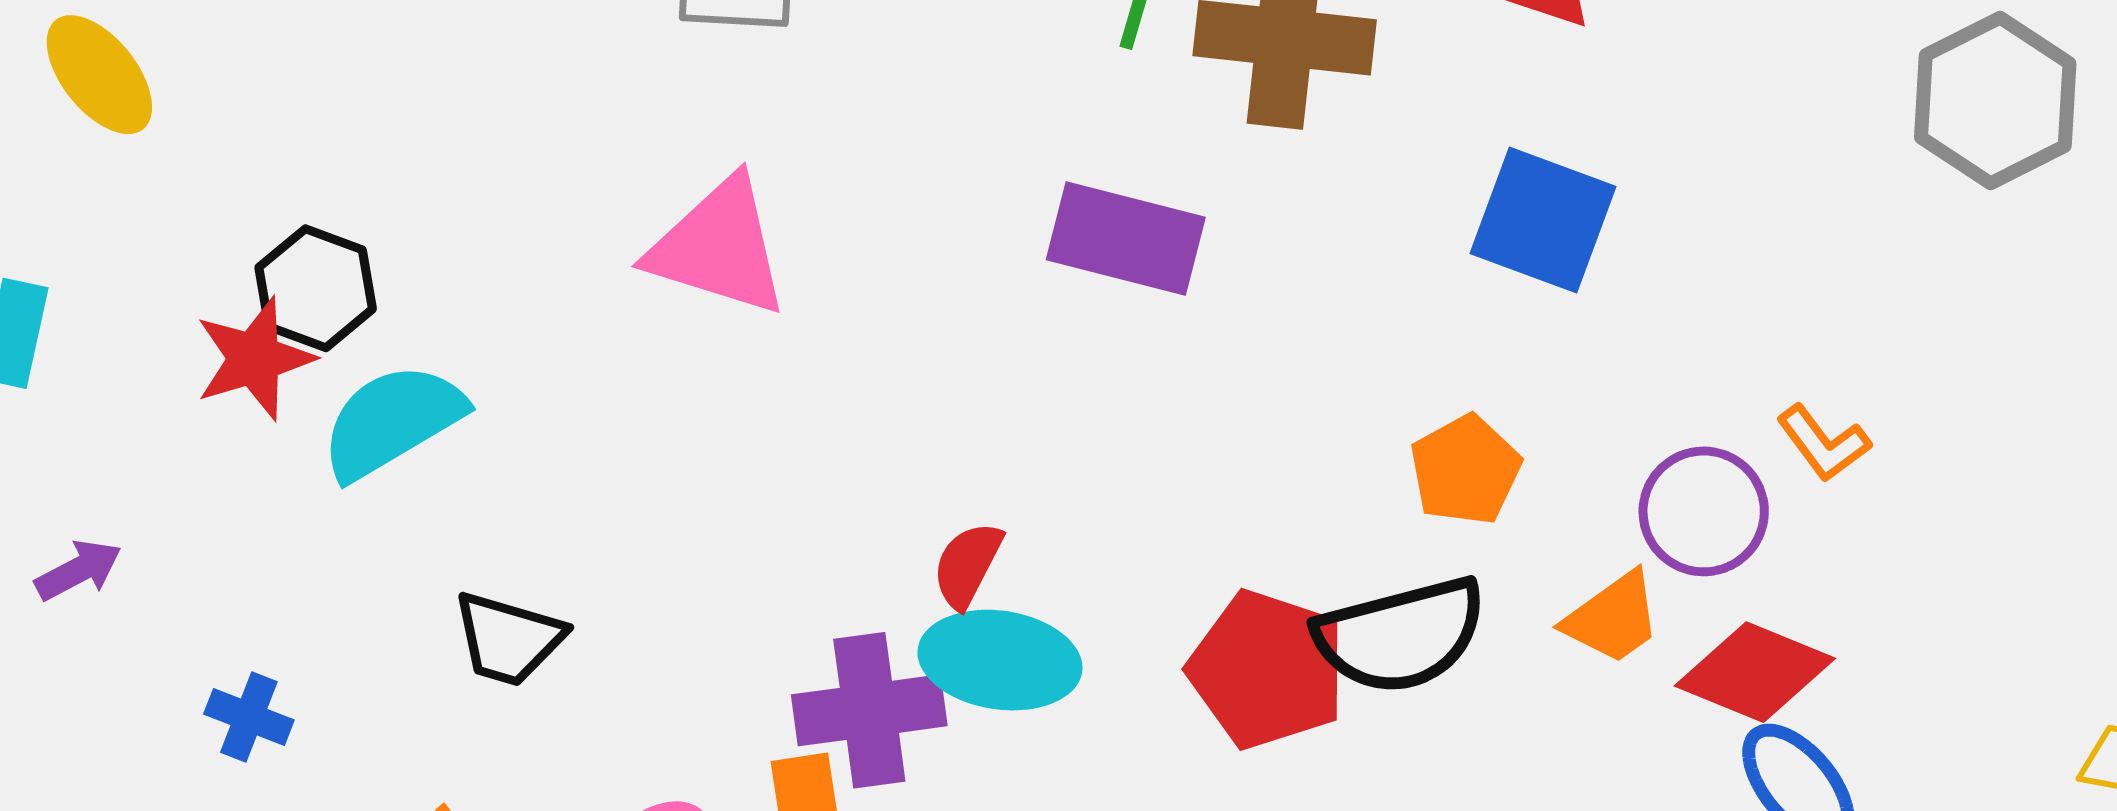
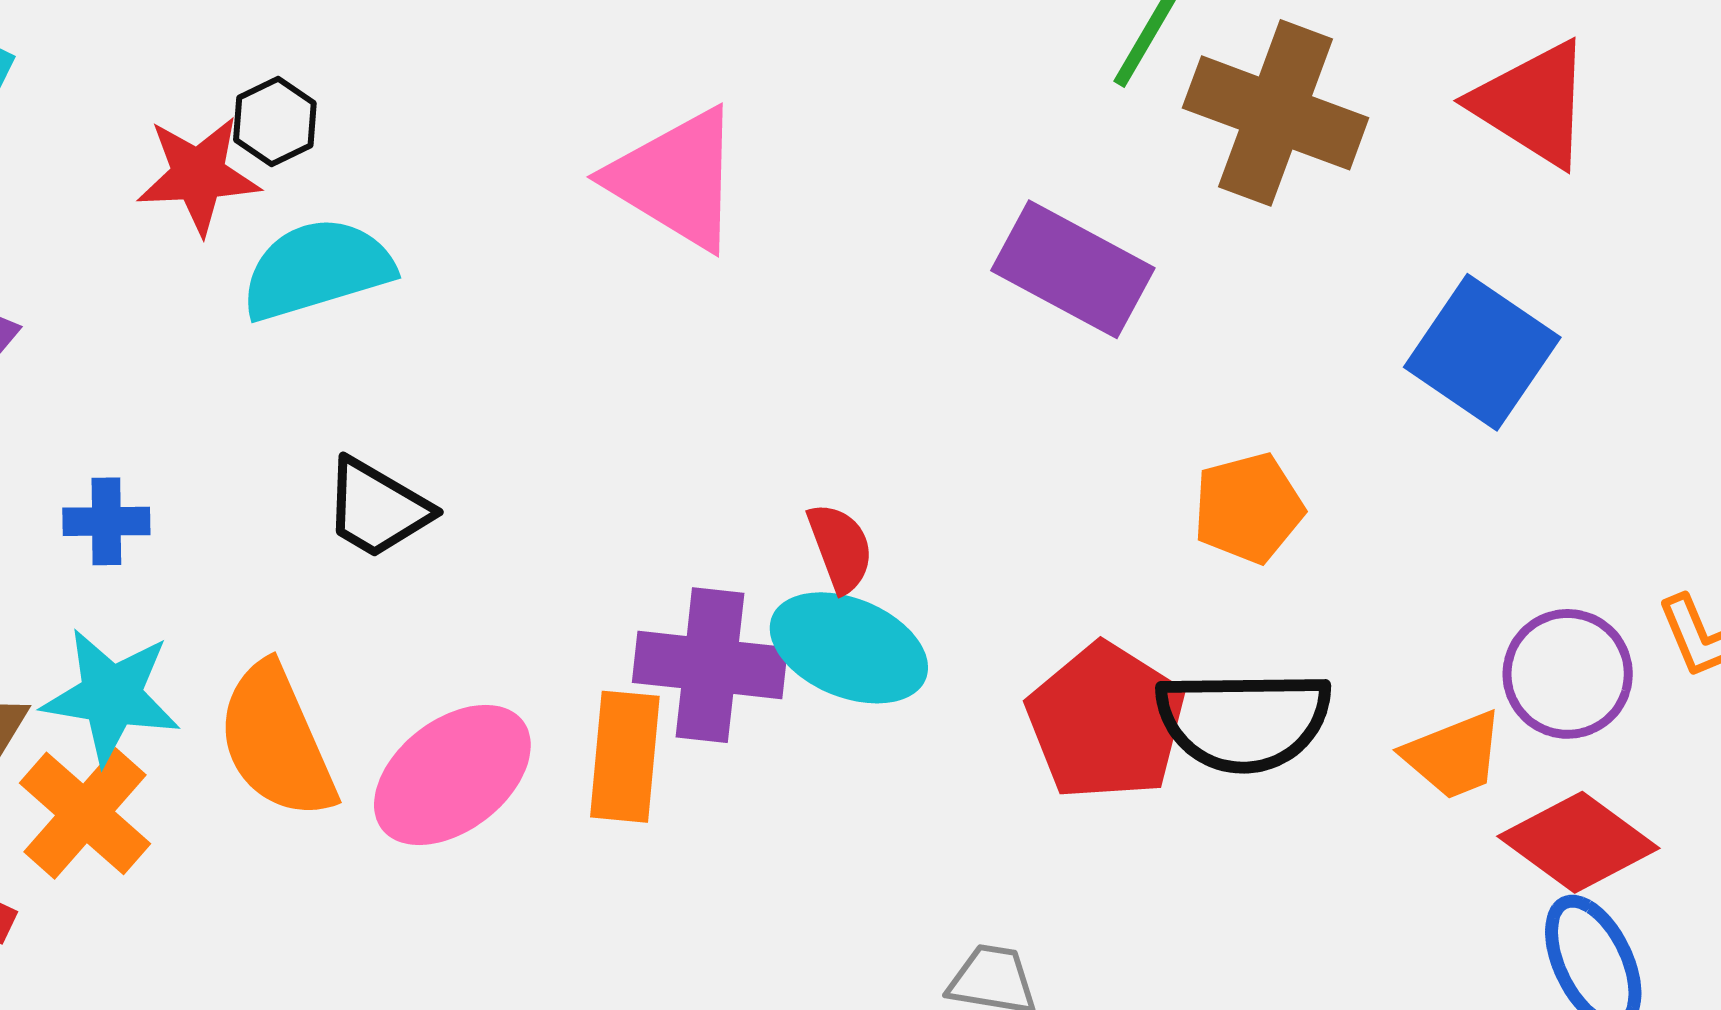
black hexagon: (316, 288) -> (275, 122), size x0.7
orange pentagon: (1465, 470) -> (1248, 508), moved
red semicircle: (967, 565) -> (840, 548), turned 118
blue cross: (249, 717) -> (106, 521), turned -36

